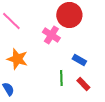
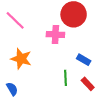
pink cross: (51, 35) -> (55, 35), turned -30

